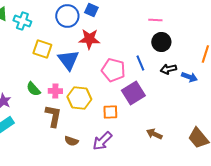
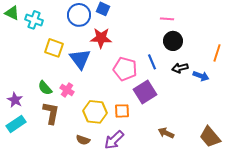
pink cross: (55, 91) -> (67, 90), turned 32
yellow hexagon: (79, 98) -> (95, 112), moved
brown L-shape: (53, 116) -> (51, 113), moved

